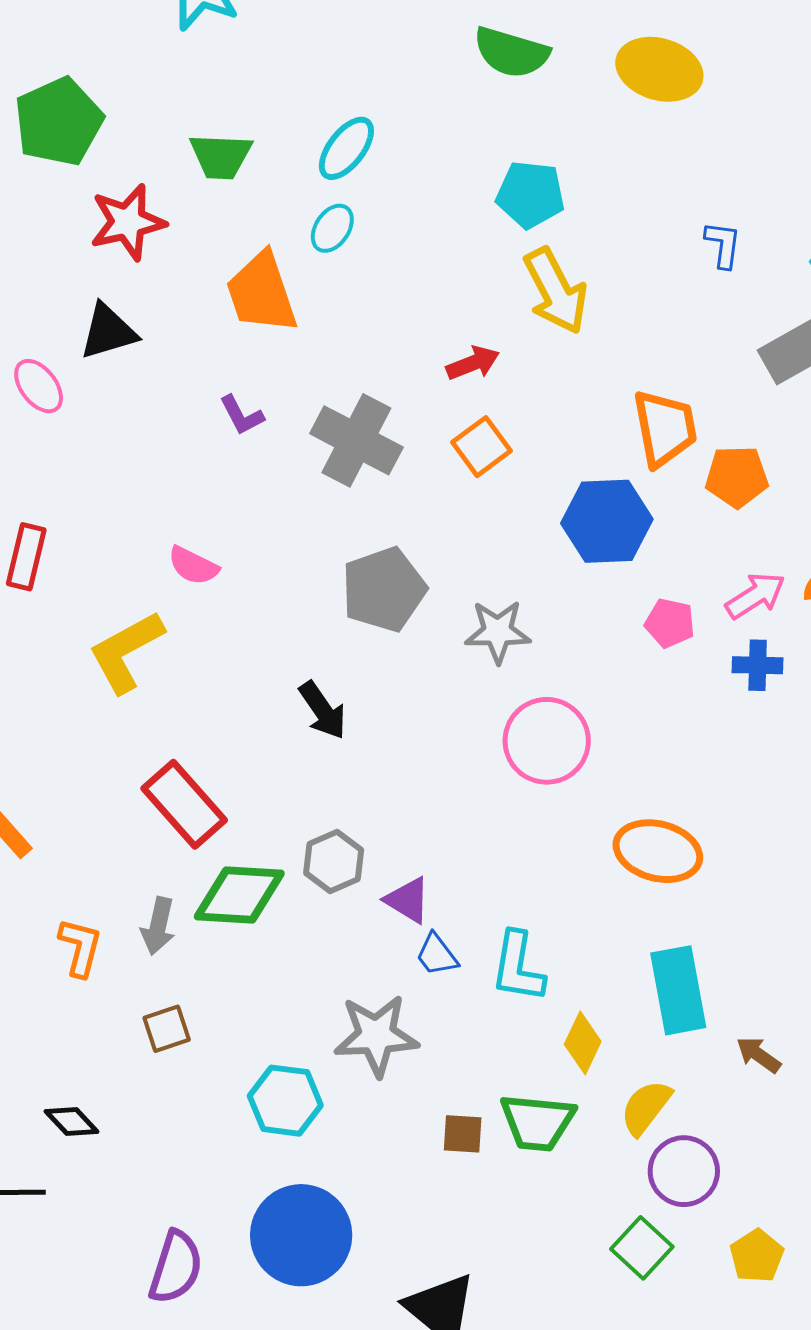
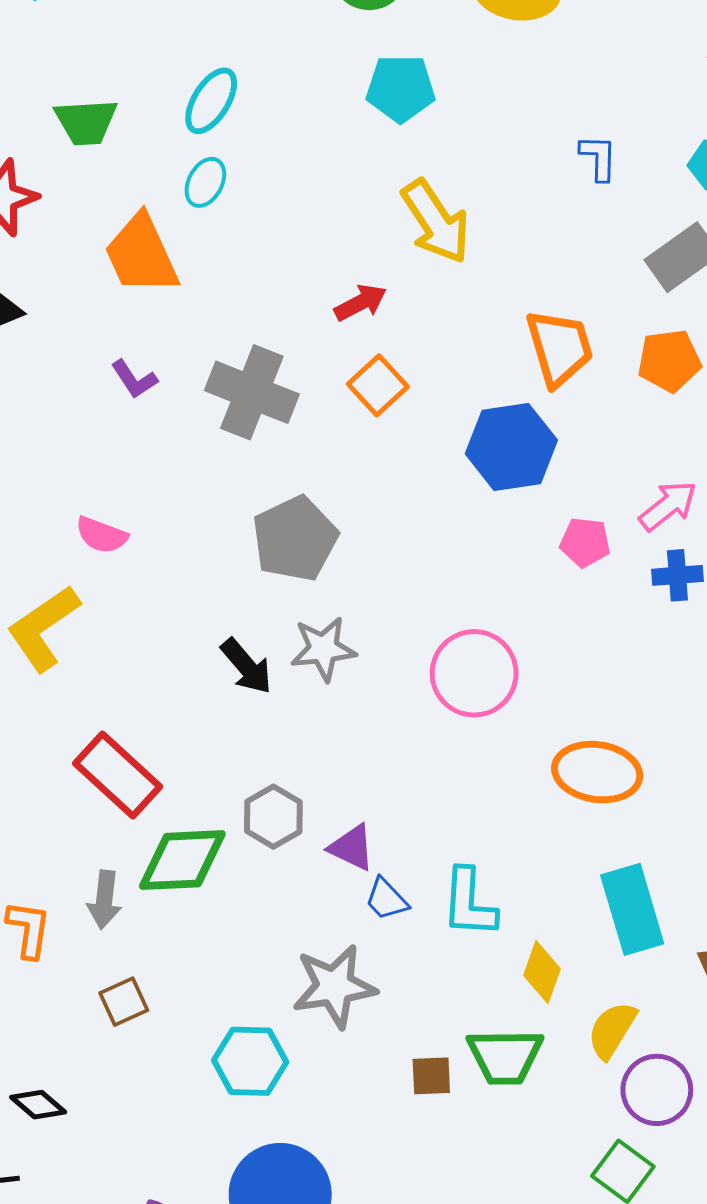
cyan pentagon: (530, 194) -> (401, 88), moved
orange pentagon: (737, 477) -> (669, 361), moved
gray star: (498, 632) -> (323, 649), moved

